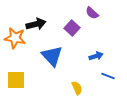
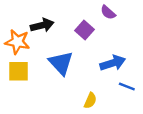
blue arrow: (96, 56) -> (113, 63), size x1.5
yellow square: (16, 80) -> (19, 71), moved
yellow semicircle: (77, 88) -> (90, 101), turned 48

